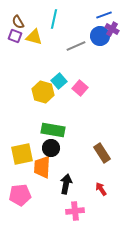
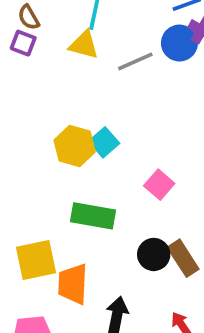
yellow triangle: (34, 37) -> (84, 45), moved
cyan square: (59, 81) -> (104, 142), moved
pink square: (80, 88) -> (159, 185), moved
black circle: (51, 148) -> (154, 254), moved

